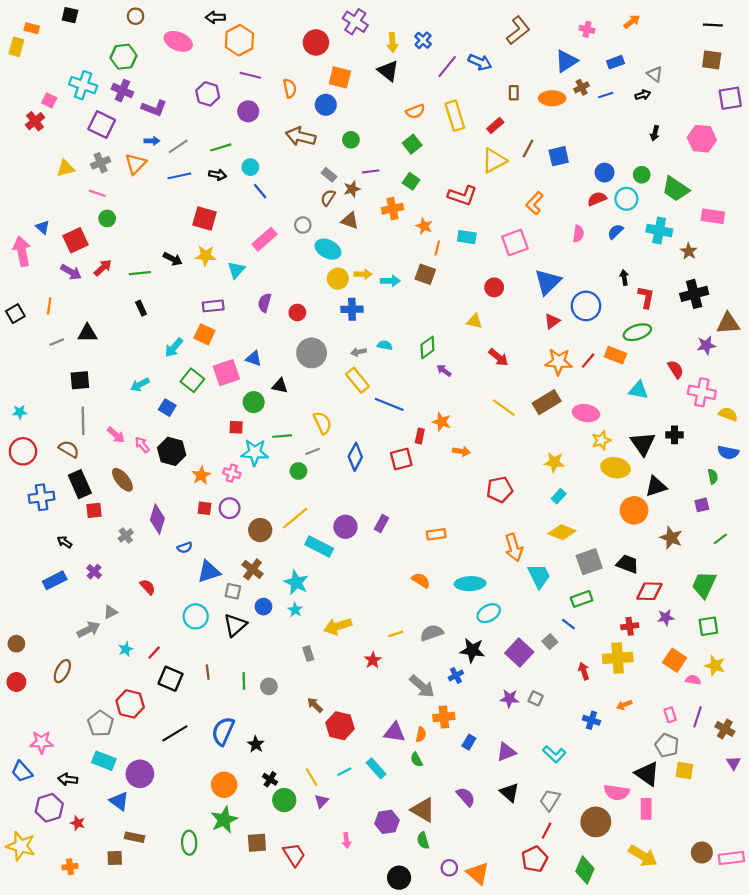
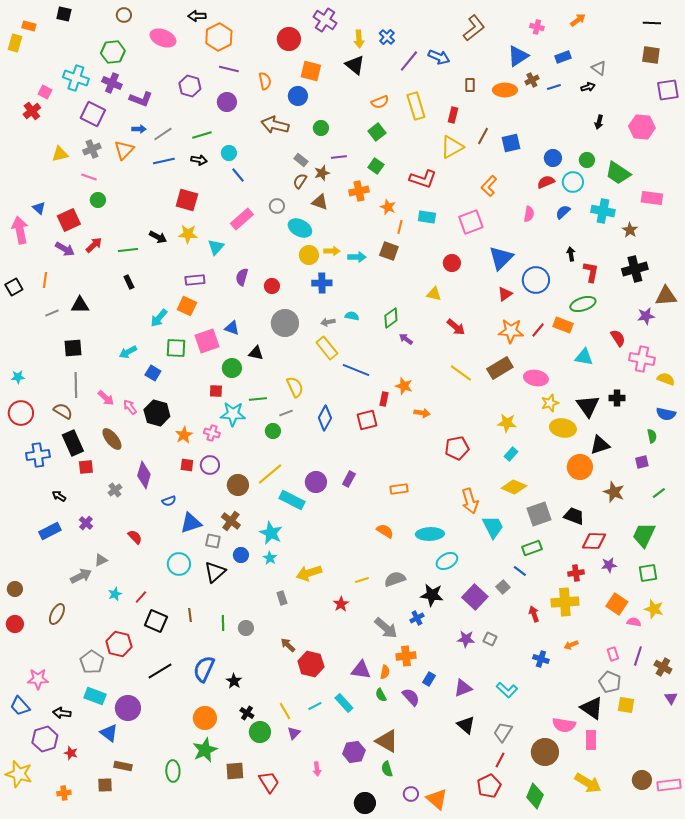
red rectangle: (495, 126) -> (453, 115), turned -35
green square: (192, 380) -> (176, 348), turned -35
purple semicircle: (466, 797) -> (411, 697), moved

